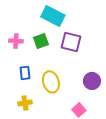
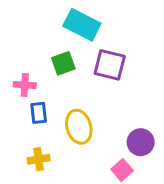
pink cross: (16, 41) -> (25, 85), moved
purple circle: (92, 81) -> (141, 142), moved

